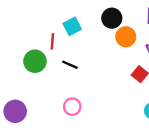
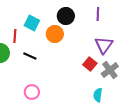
cyan square: (72, 26) -> (32, 23), turned -35
orange circle: (126, 37) -> (55, 34), moved

